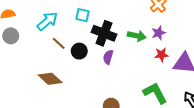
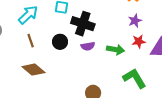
green arrow: (137, 36) -> (116, 50), moved
brown line: (59, 43) -> (31, 41), moved, turned 32
purple semicircle: (108, 57) -> (88, 46), turned -112

